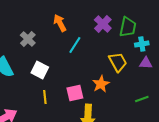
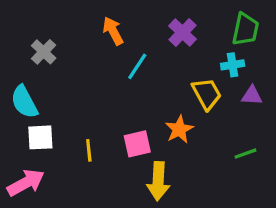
green trapezoid: (128, 27) -> (245, 29), moved
gray cross: (28, 39) -> (44, 52), moved
cyan cross: (142, 44) -> (233, 65), moved
white square: (40, 70) -> (40, 137), moved, turned -30

